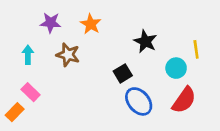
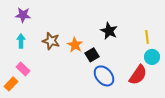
purple star: (51, 23) -> (23, 15), moved
orange star: (91, 24) -> (75, 45), moved
cyan circle: (176, 68) -> (152, 57), moved

